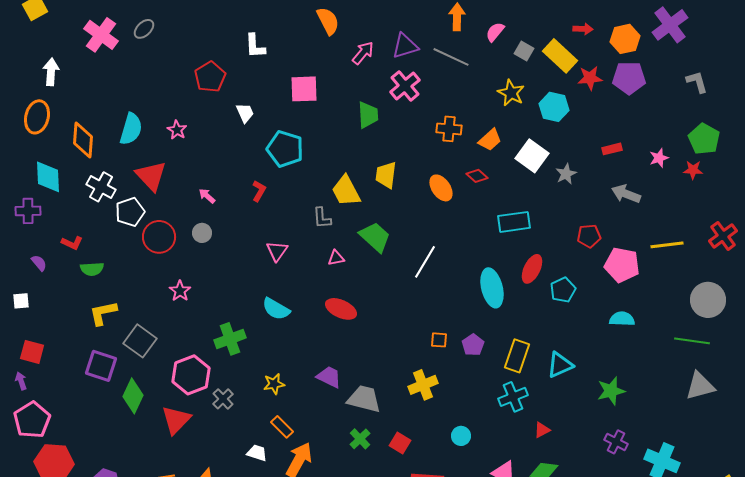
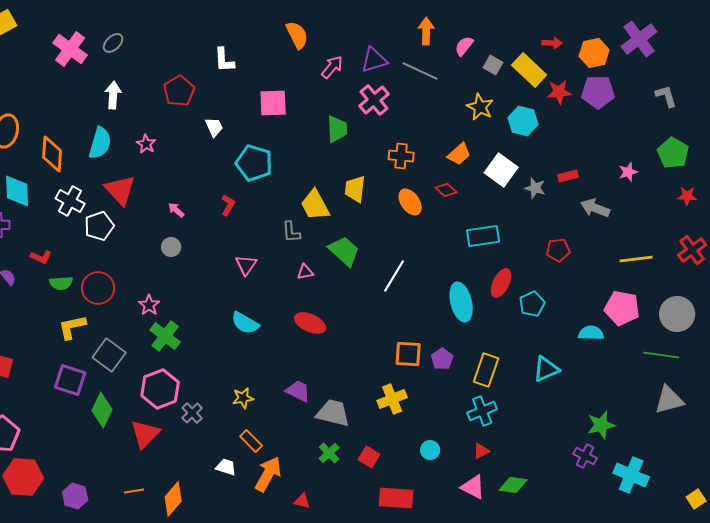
white arrow: (51, 72) -> (113, 95), moved
orange cross: (449, 129) -> (401, 156), moved
red rectangle: (612, 149) -> (568, 176), moved
red star: (693, 170) -> (687, 196), moved
gray star: (566, 174) -> (535, 188), turned -30
red circle: (159, 237) -> (98, 288), moved
pink pentagon: (622, 265) -> (622, 308), moved
green cross: (230, 339) -> (165, 336), moved, turned -32
orange square: (439, 340) -> (408, 354), size x1.6
cyan triangle: (560, 365) -> (546, 369), moved
green star: (611, 391) -> (601, 425), moved
red triangle: (542, 430) -> (481, 451), moved

